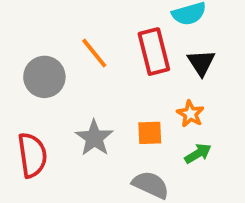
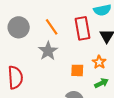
gray circle: (44, 77) -> (19, 27), moved
gray star: (94, 138) -> (48, 51), moved

